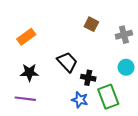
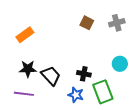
gray cross: (124, 35) -> (117, 23), moved
black trapezoid: (67, 62) -> (51, 76), moved

